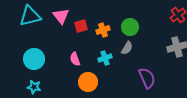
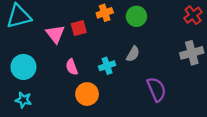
pink triangle: (61, 16) -> (55, 34), moved
green circle: (130, 27) -> (136, 16), moved
orange cross: (103, 30) -> (105, 13), moved

